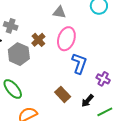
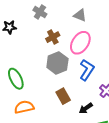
gray cross: (11, 26) -> (40, 12), moved
gray hexagon: (19, 54) -> (57, 63), moved

